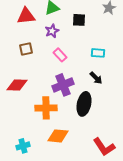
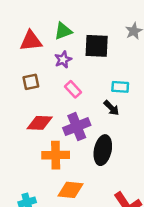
black square: (79, 20) -> (97, 46), size x1.5
black arrow: (96, 78) -> (111, 108), moved
red diamond: (17, 85) -> (40, 123), moved

